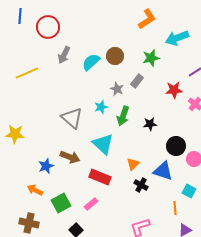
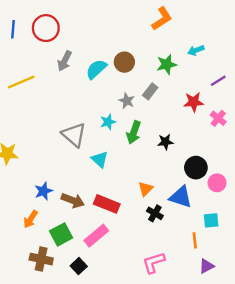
blue line: (20, 16) -> (13, 29), moved
cyan arrow: (177, 38) -> (196, 50), moved, size x0.6
cyan triangle: (103, 144) -> (100, 159), moved, size x0.7
brown arrow: (70, 157) -> (73, 200), moved
orange arrow: (35, 190) -> (31, 219), turned -84
cyan square: (189, 191) -> (211, 220), turned -32
pink rectangle: (91, 204) -> (96, 236), size x1.5
brown cross: (29, 223) -> (41, 259), moved

